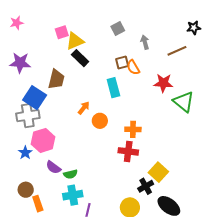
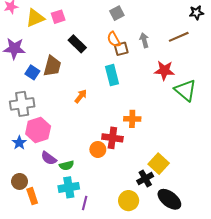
yellow triangle: (75, 41) -> (35, 18), moved
gray arrow: (145, 42) -> (144, 40), moved
orange semicircle: (133, 67) -> (114, 39), moved
blue square: (35, 98) -> (32, 72), moved, size x0.6
orange circle: (100, 121) -> (98, 149), moved
red cross: (128, 151) -> (112, 138), moved

